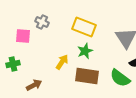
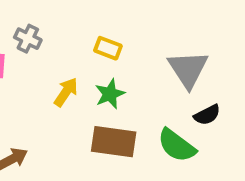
yellow rectangle: (84, 27) -> (108, 48), size x0.6
yellow arrow: (62, 62) -> (66, 92), moved

